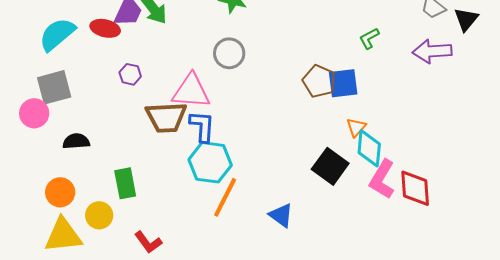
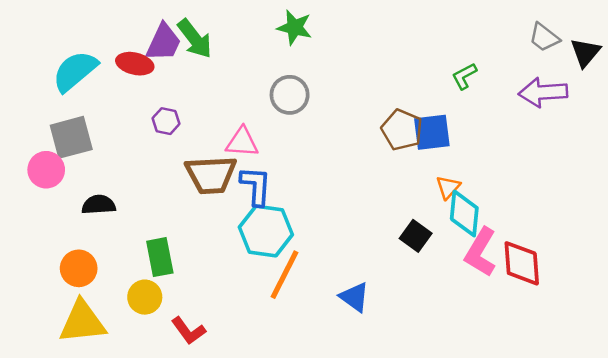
pink triangle: (191, 91) -> (242, 142), size x0.7
black square: (330, 166) -> (416, 236), size x0.7
yellow circle: (99, 215) -> (145, 297), moved

